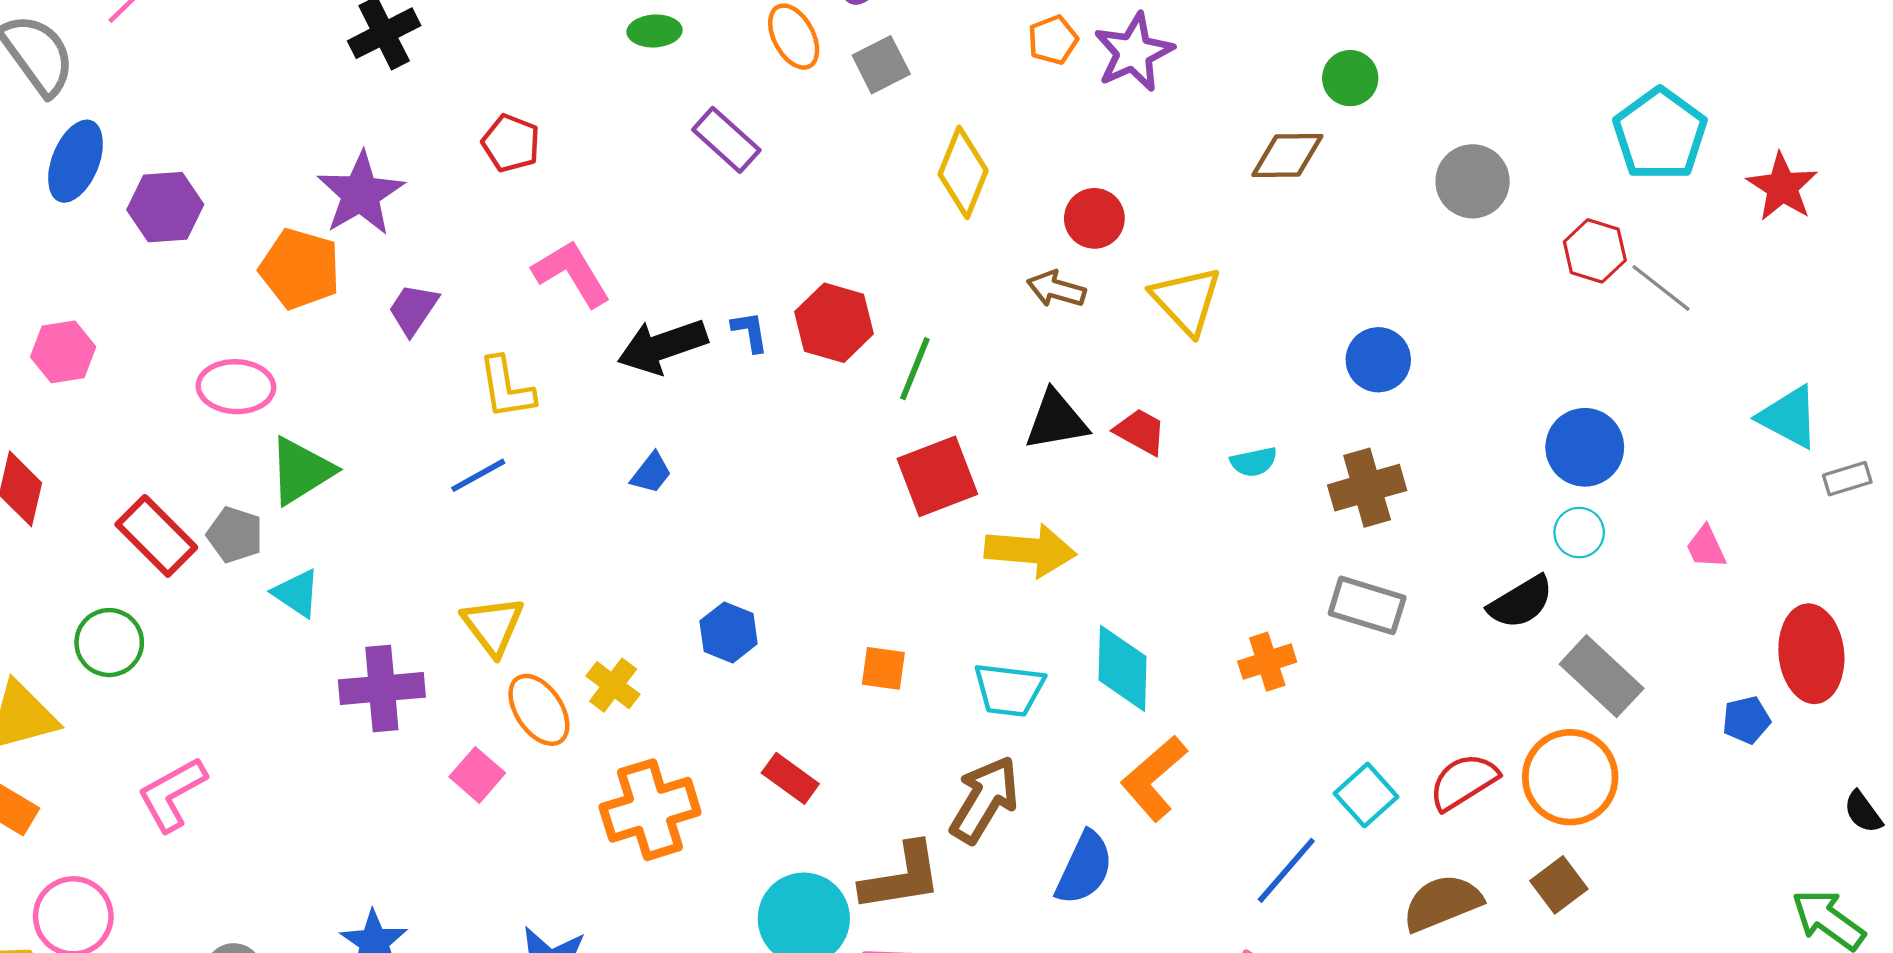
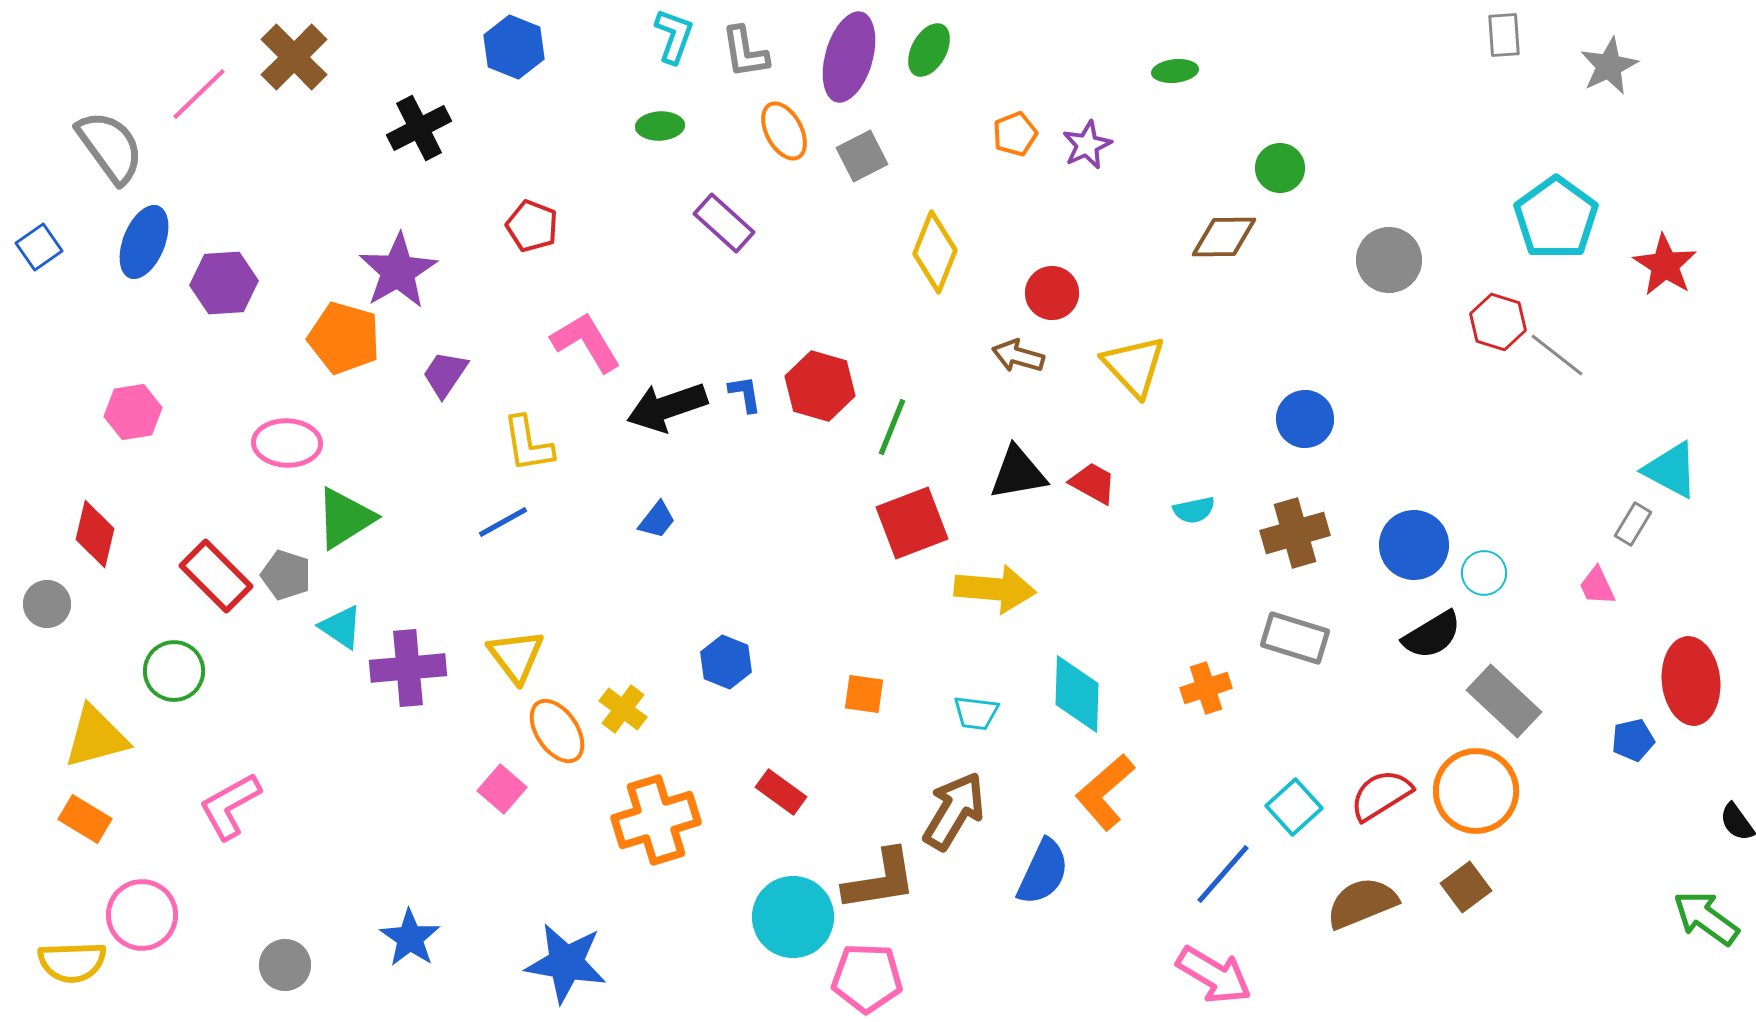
purple star: (1134, 52) -> (1087, 145), size x0.7
blue circle: (1585, 447) -> (1414, 545), moved
gray rectangle: (1847, 479) -> (1633, 524), moved, turned -42
purple cross: (382, 689) -> (408, 668), moved
cyan trapezoid: (1009, 690) -> (976, 713), size x0.7

